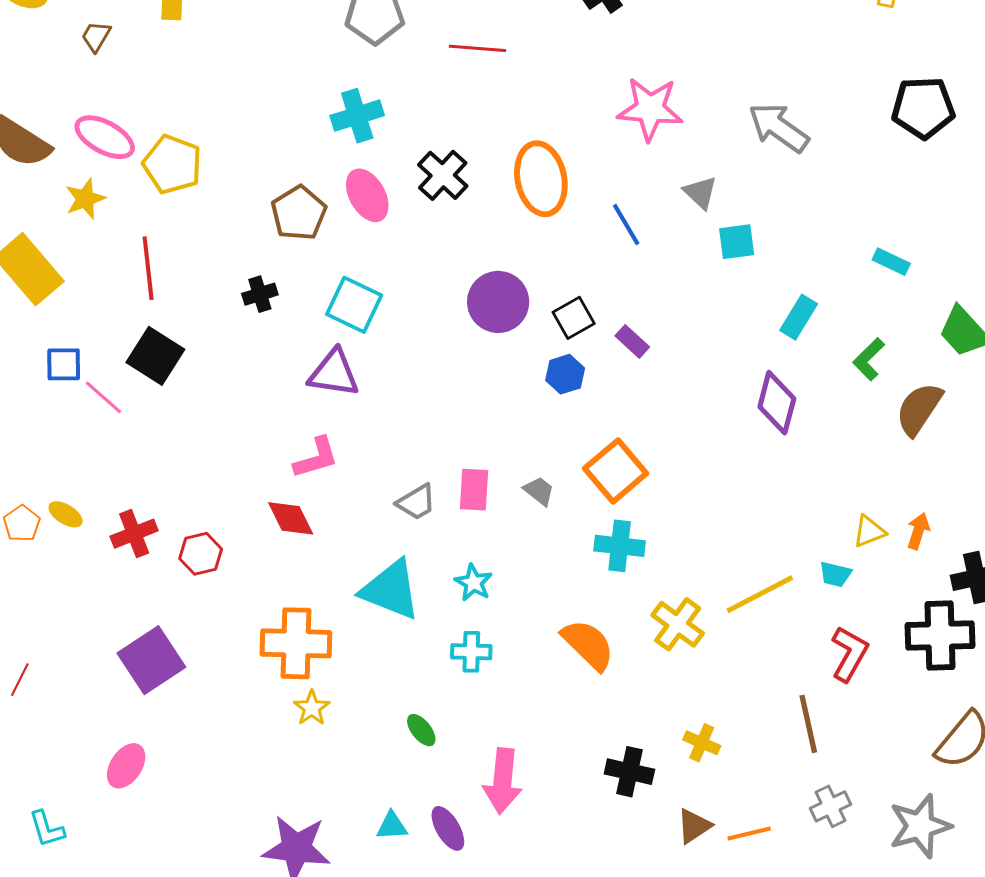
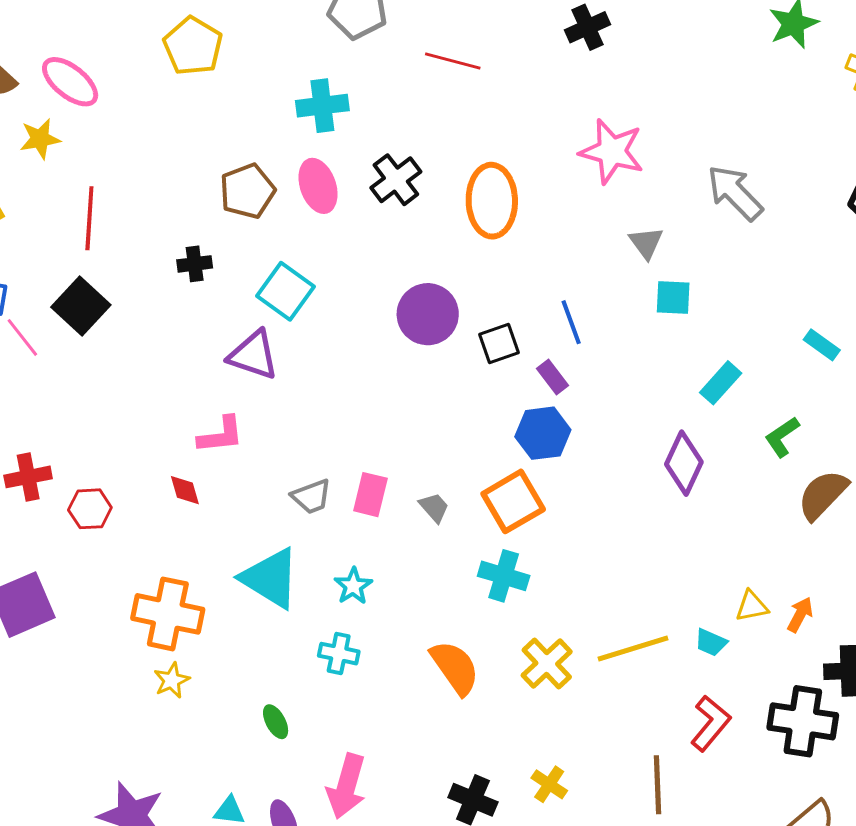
yellow pentagon: (172, 164) -> (193, 46), moved
blue line: (626, 225) -> (571, 322), moved
blue hexagon: (565, 374) -> (543, 433), moved, size x1.4
red diamond: (291, 518) -> (185, 490), size x0.7

